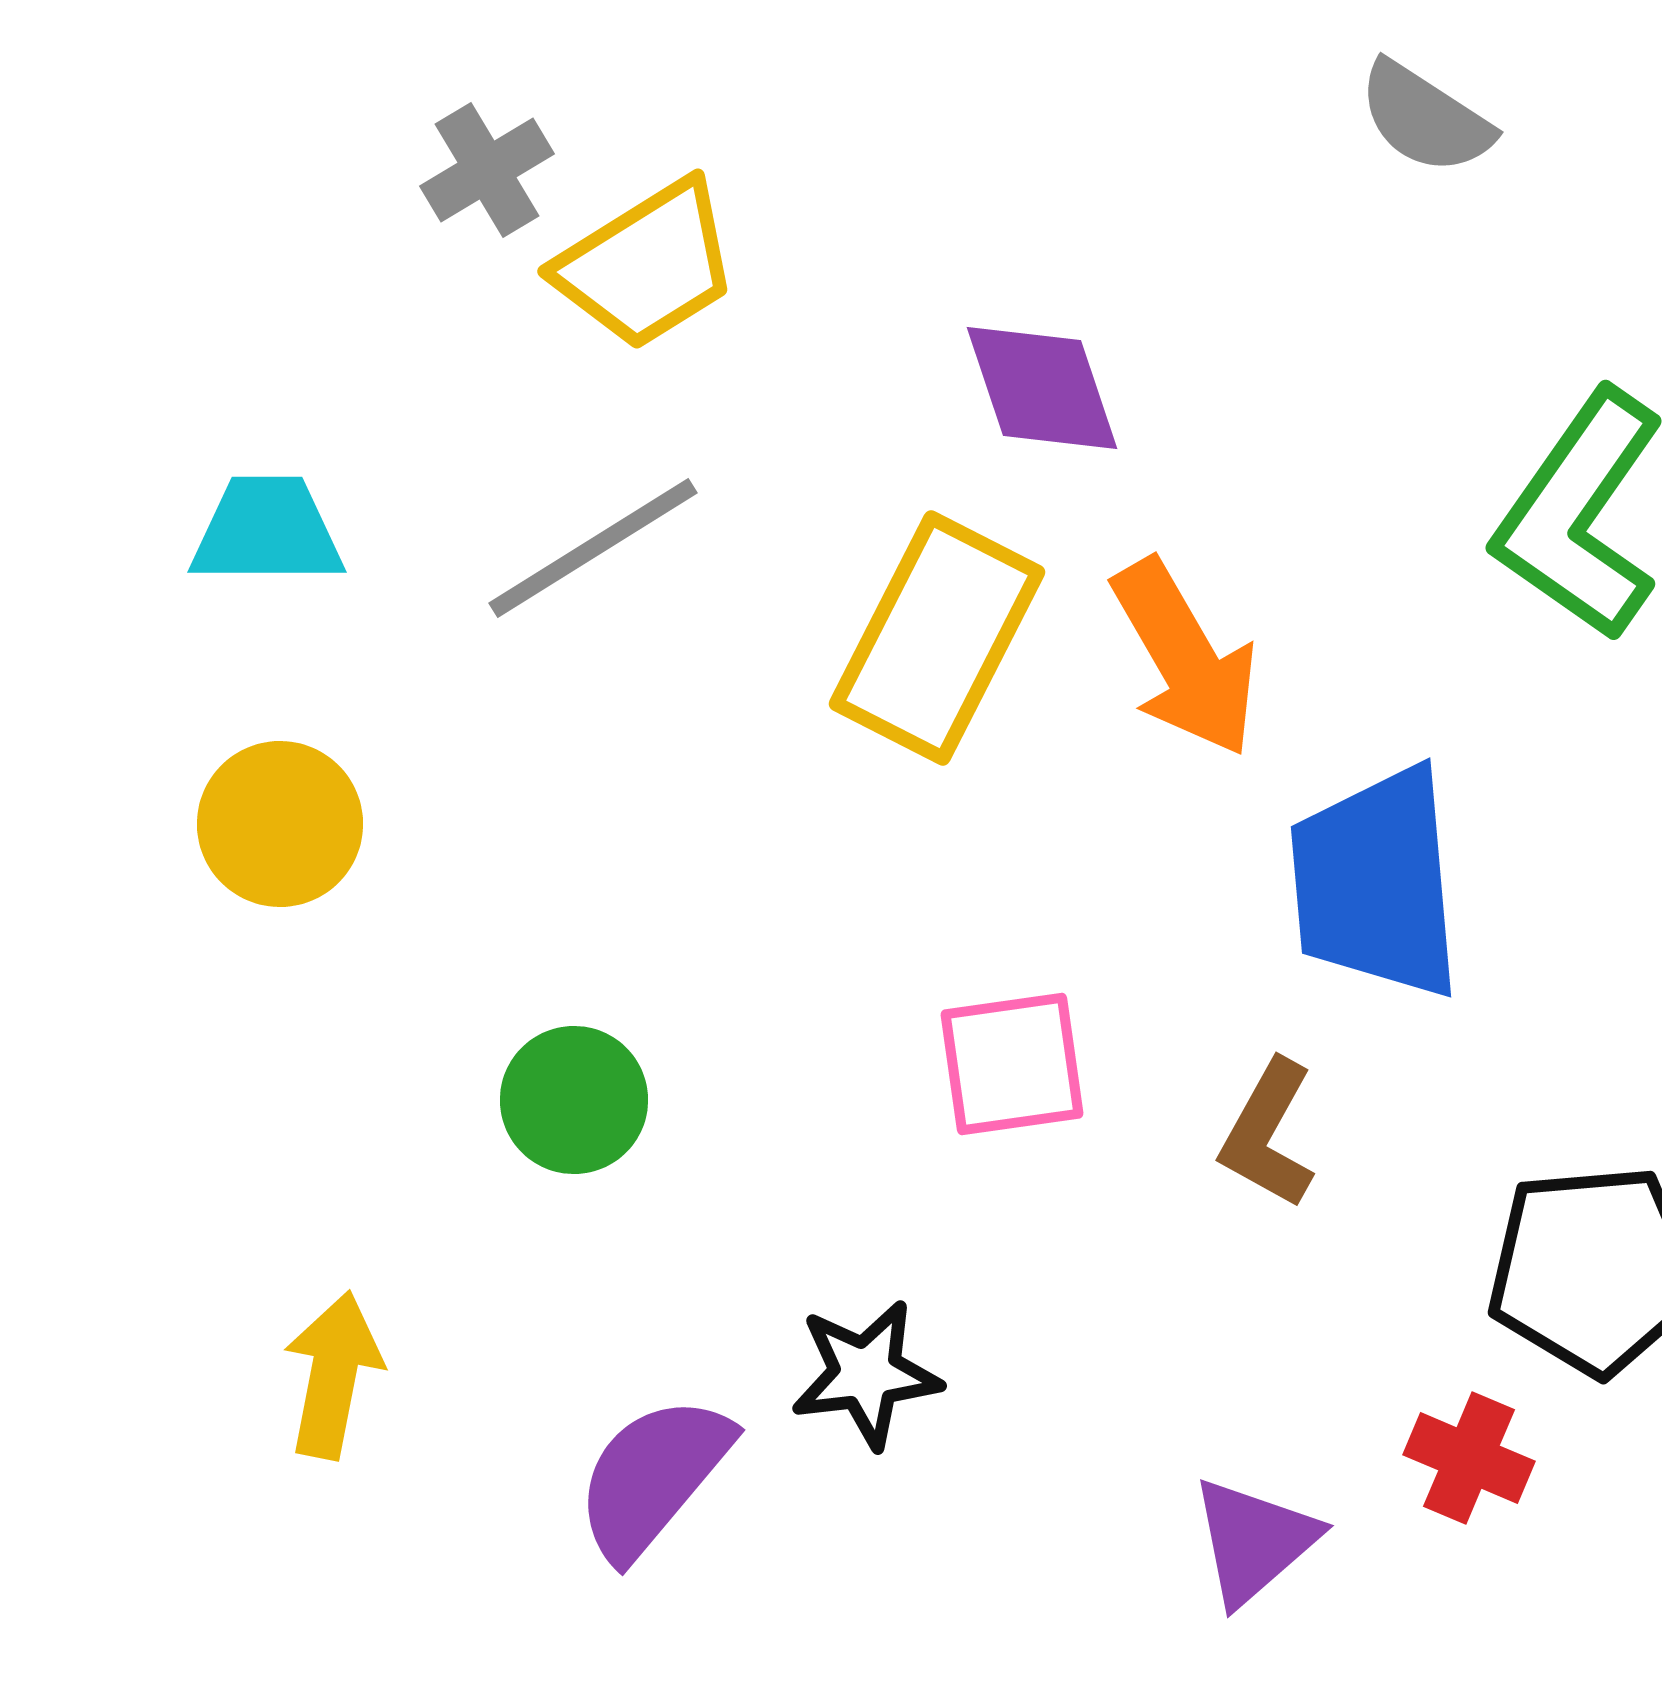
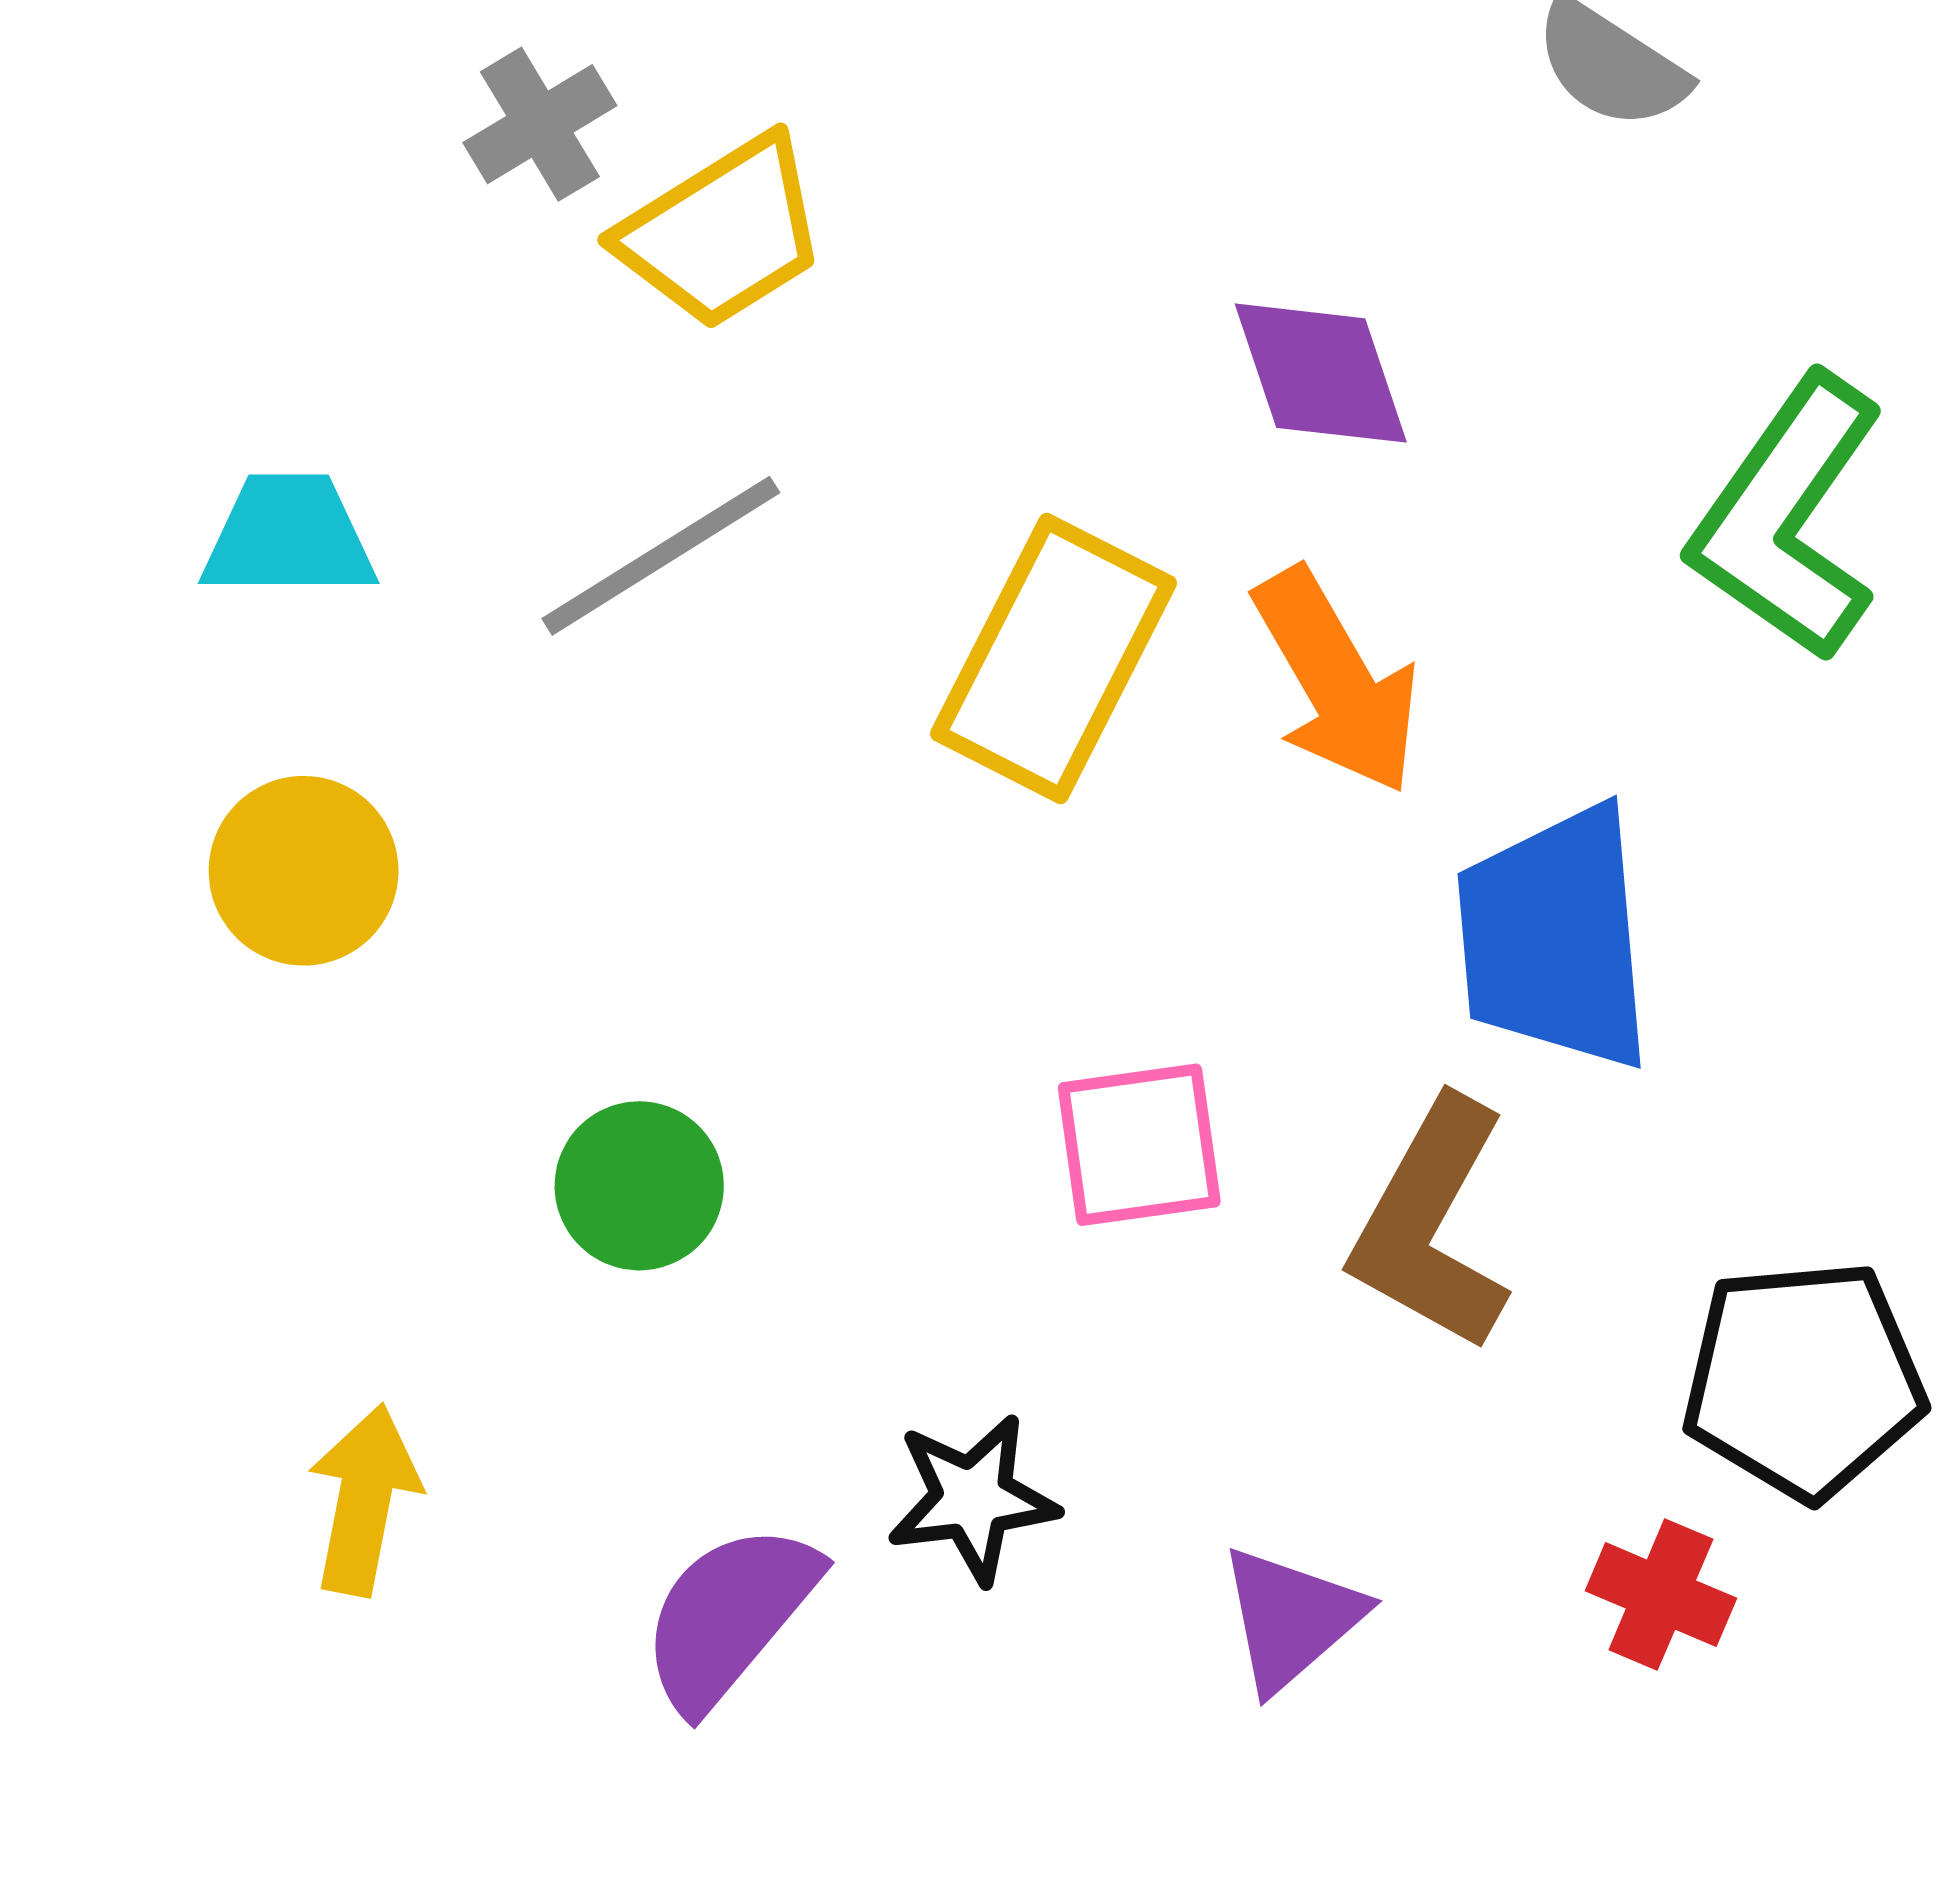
purple diamond: (1042, 388) -> (1321, 373), moved
brown L-shape: (1268, 1134) -> (1431, 1225), size x1.5
purple triangle: (1254, 1541) -> (1291, 1618), moved

